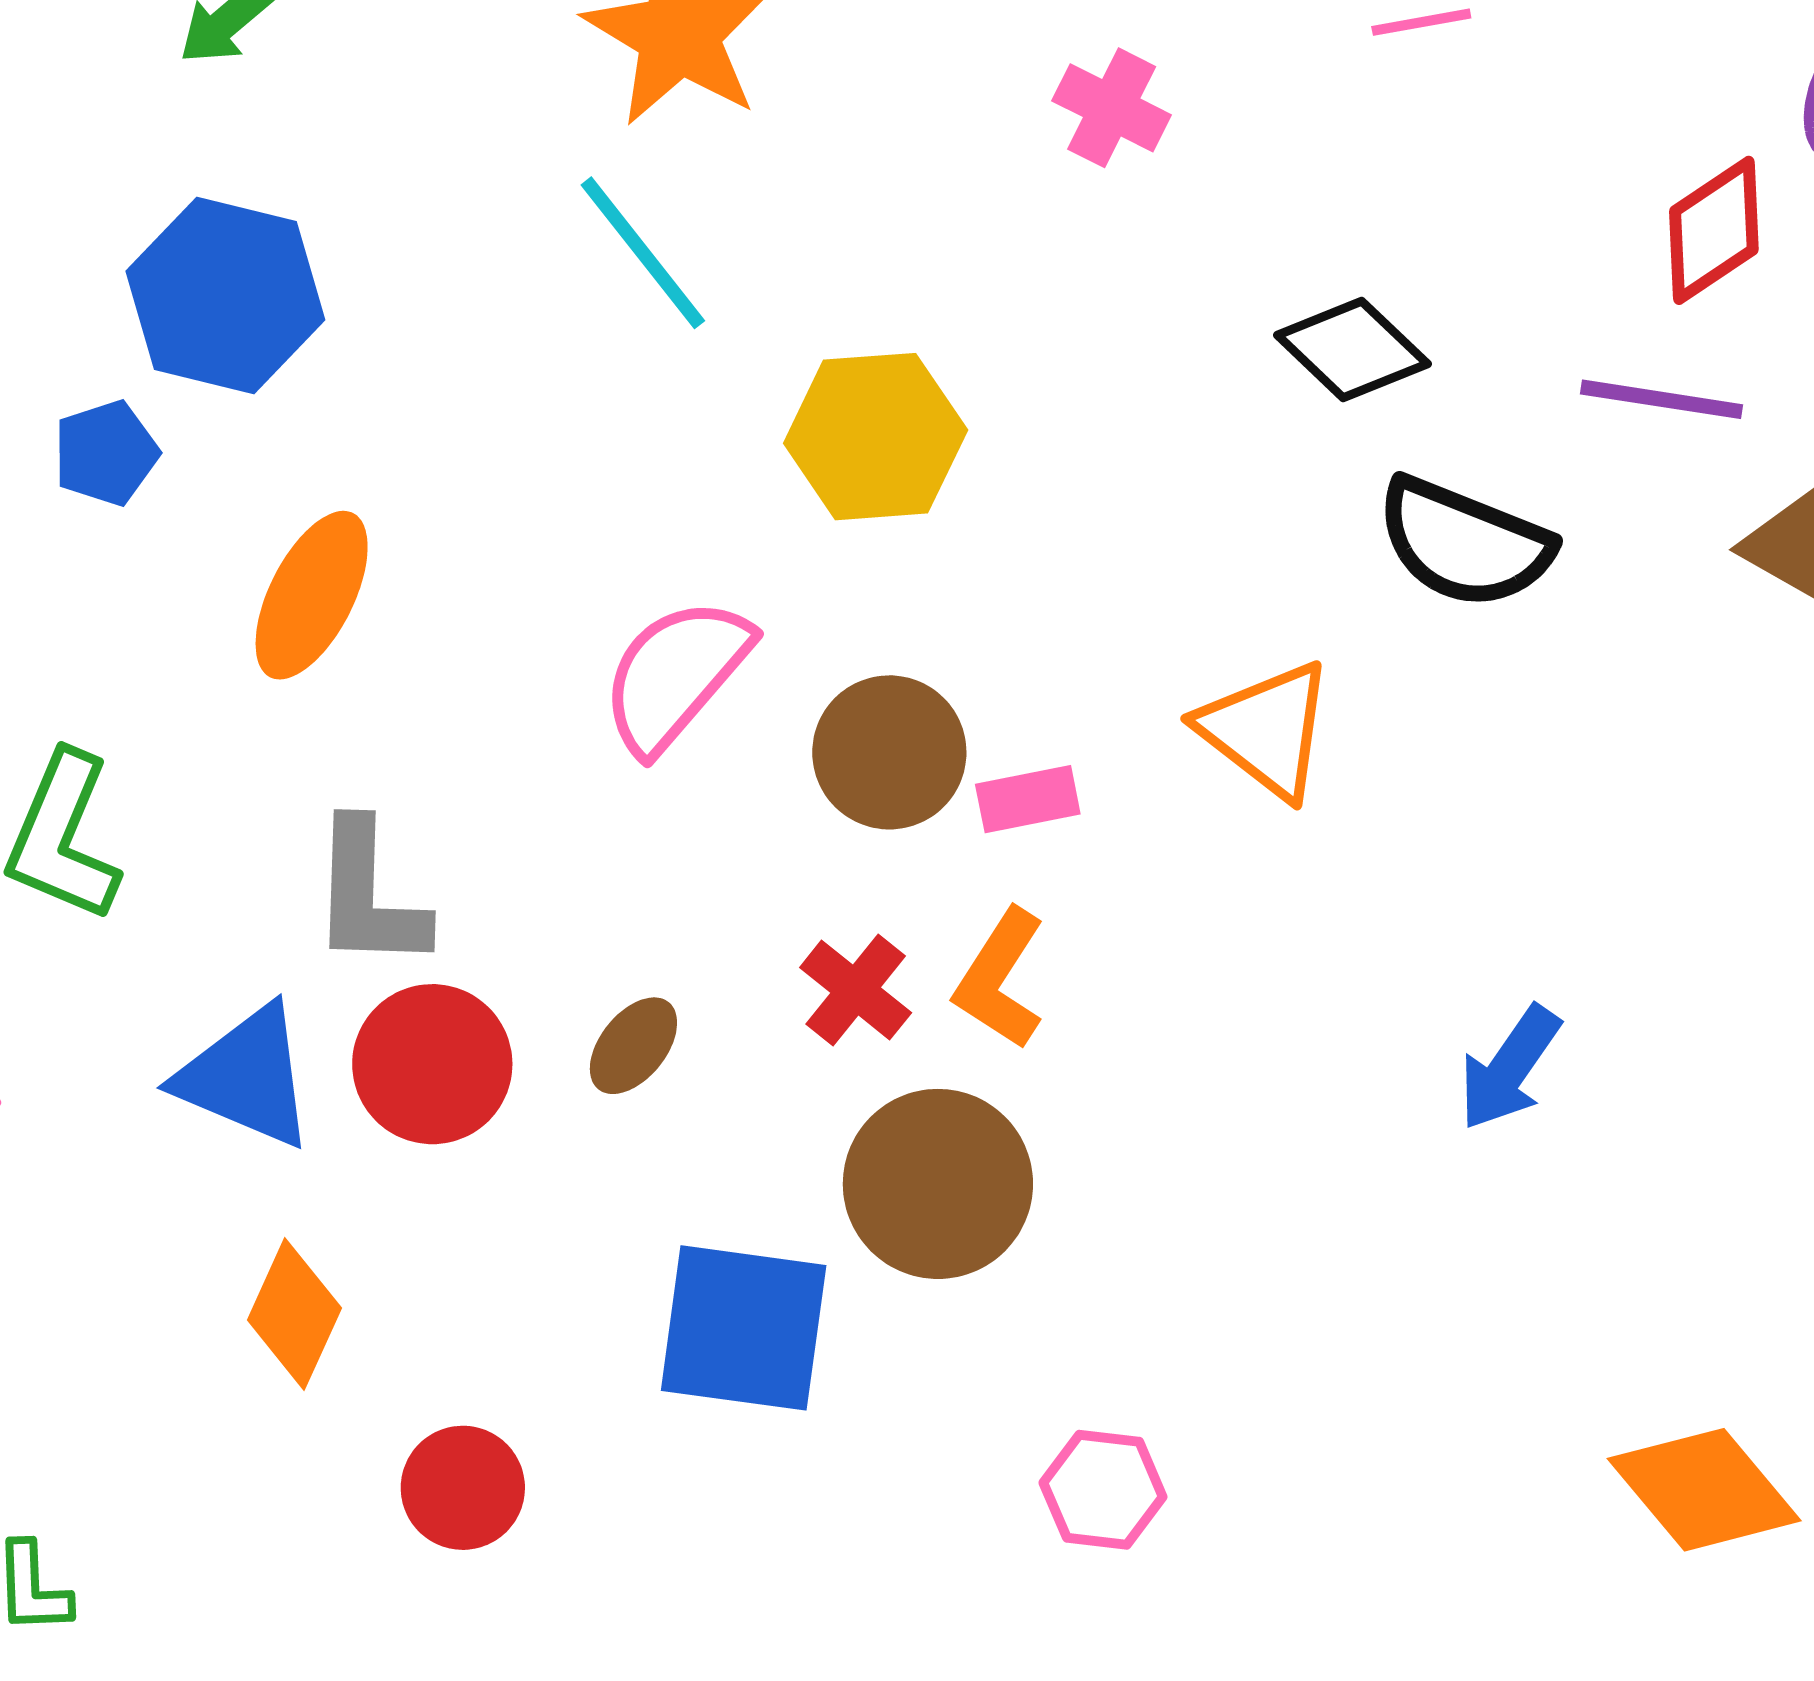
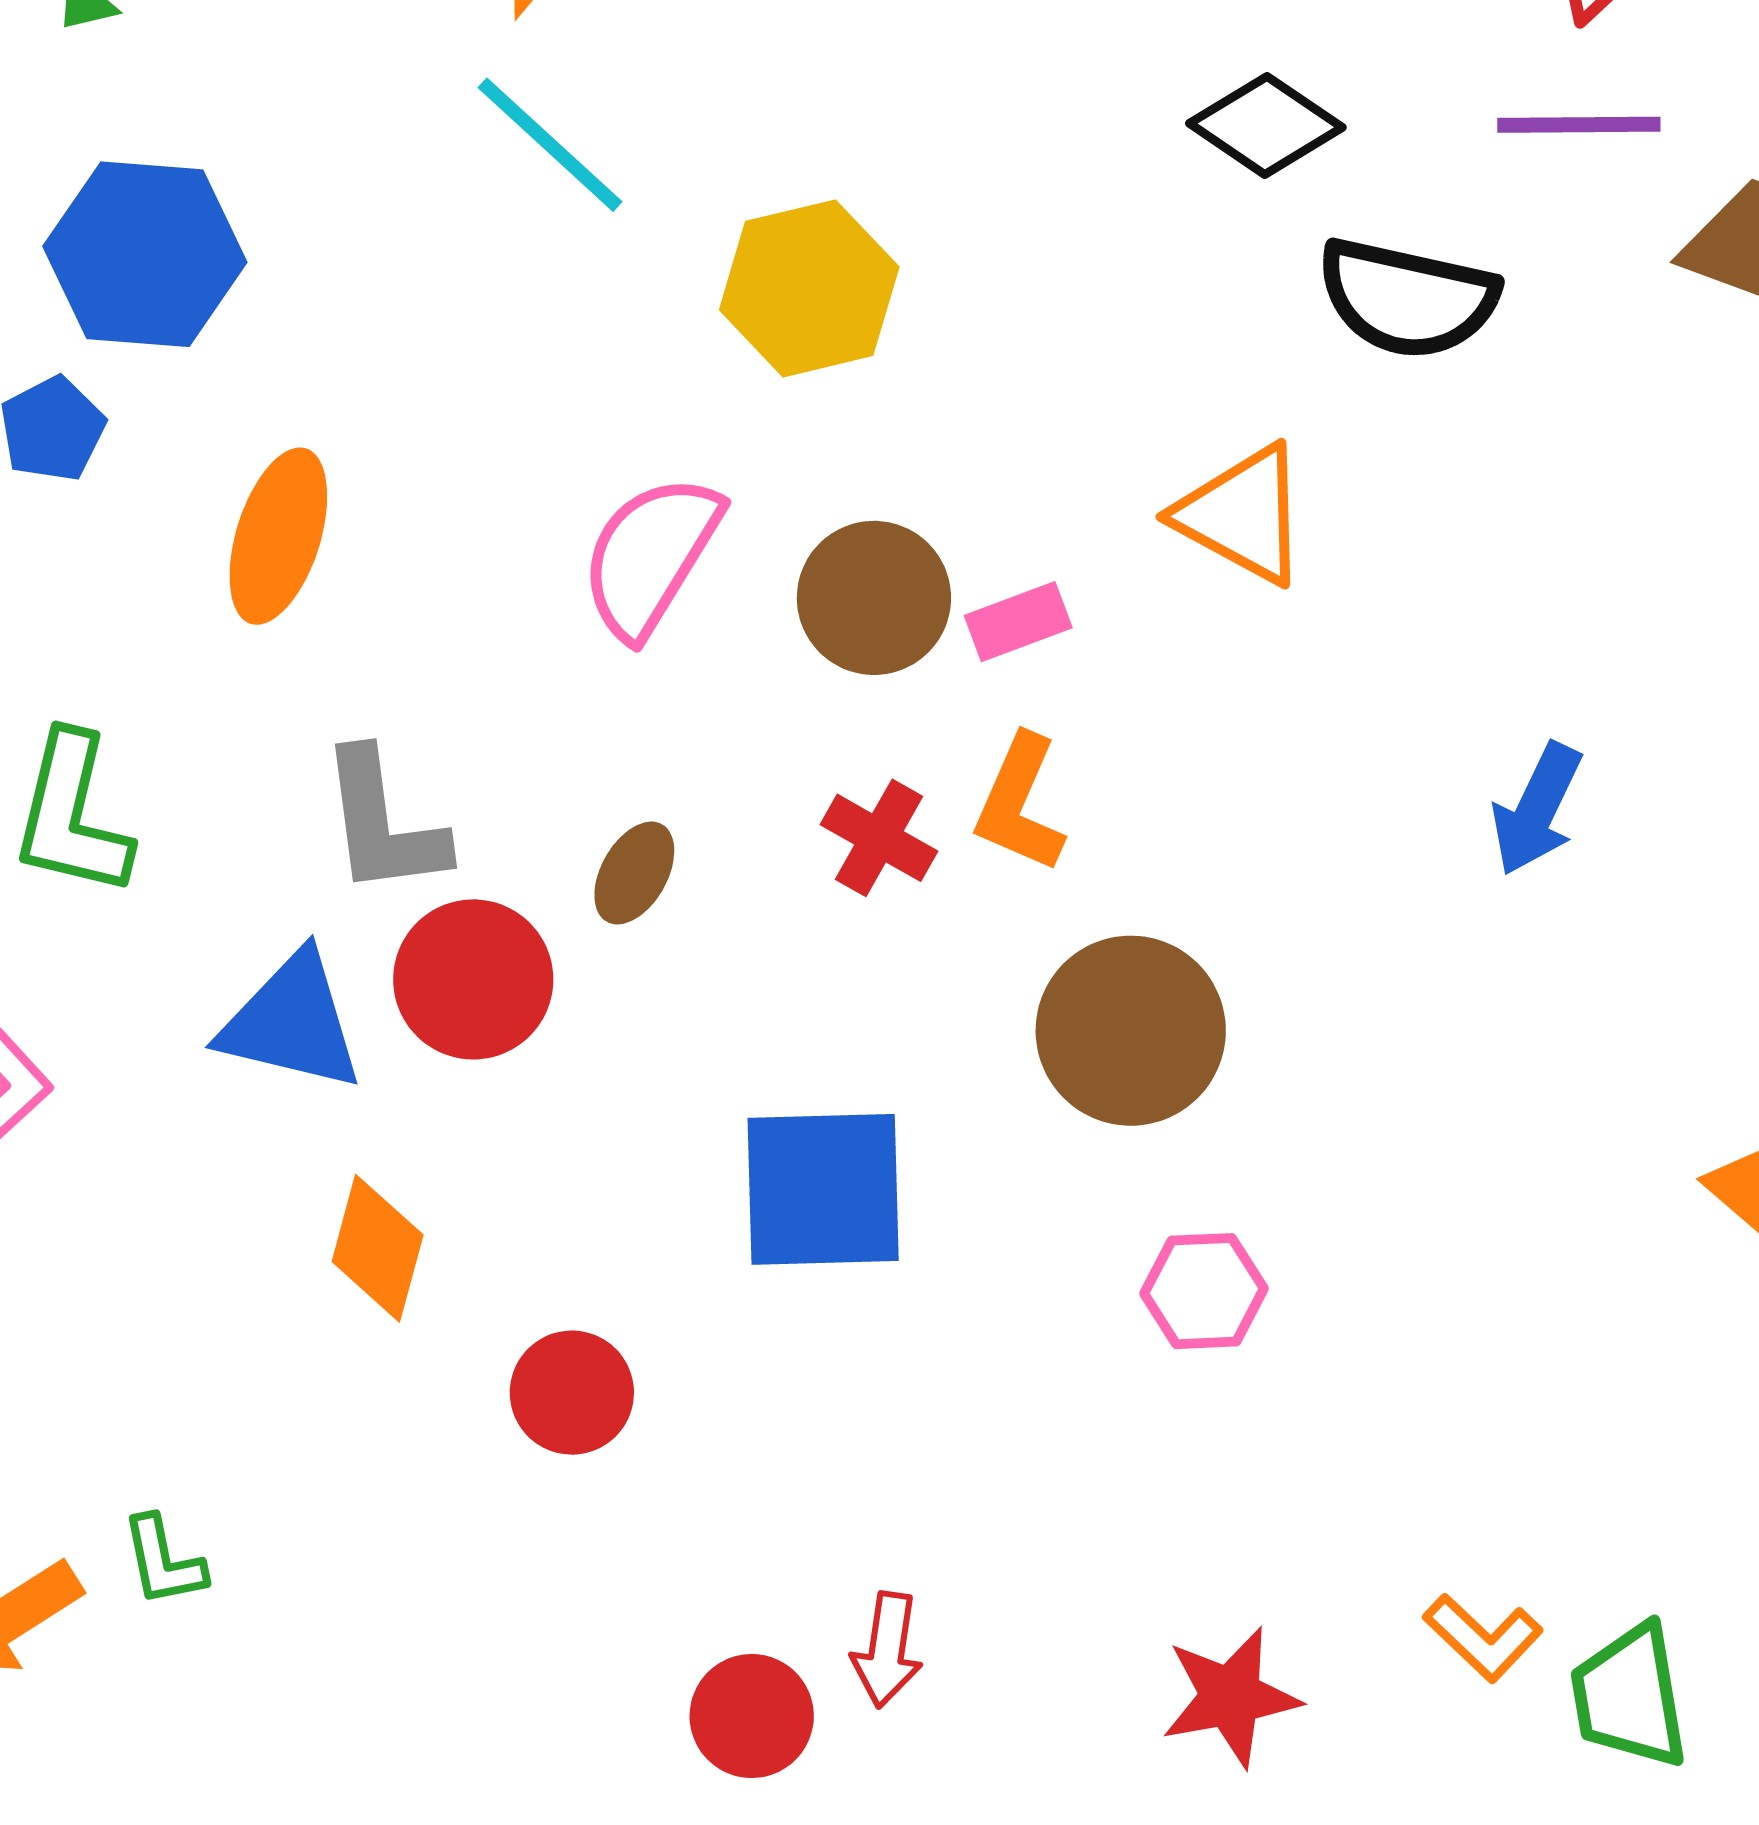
brown ellipse: (633, 1046) -> (634, 873), moved
brown circle: (938, 1184) -> (1131, 1031), moved

